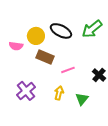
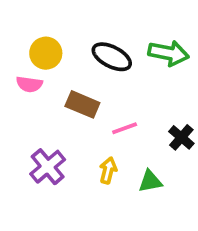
green arrow: (92, 29) -> (169, 53), turned -130
yellow circle: (36, 36) -> (46, 53), moved
green triangle: (82, 99) -> (150, 181), turned 40

